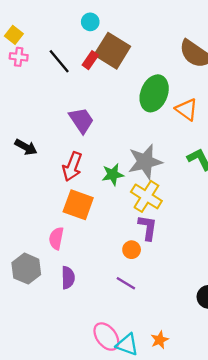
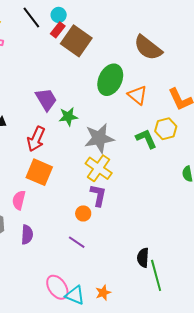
red rectangle: (90, 60) -> (58, 30), moved
black line: (59, 61) -> (31, 18), moved
green star: (113, 175) -> (68, 117), moved

